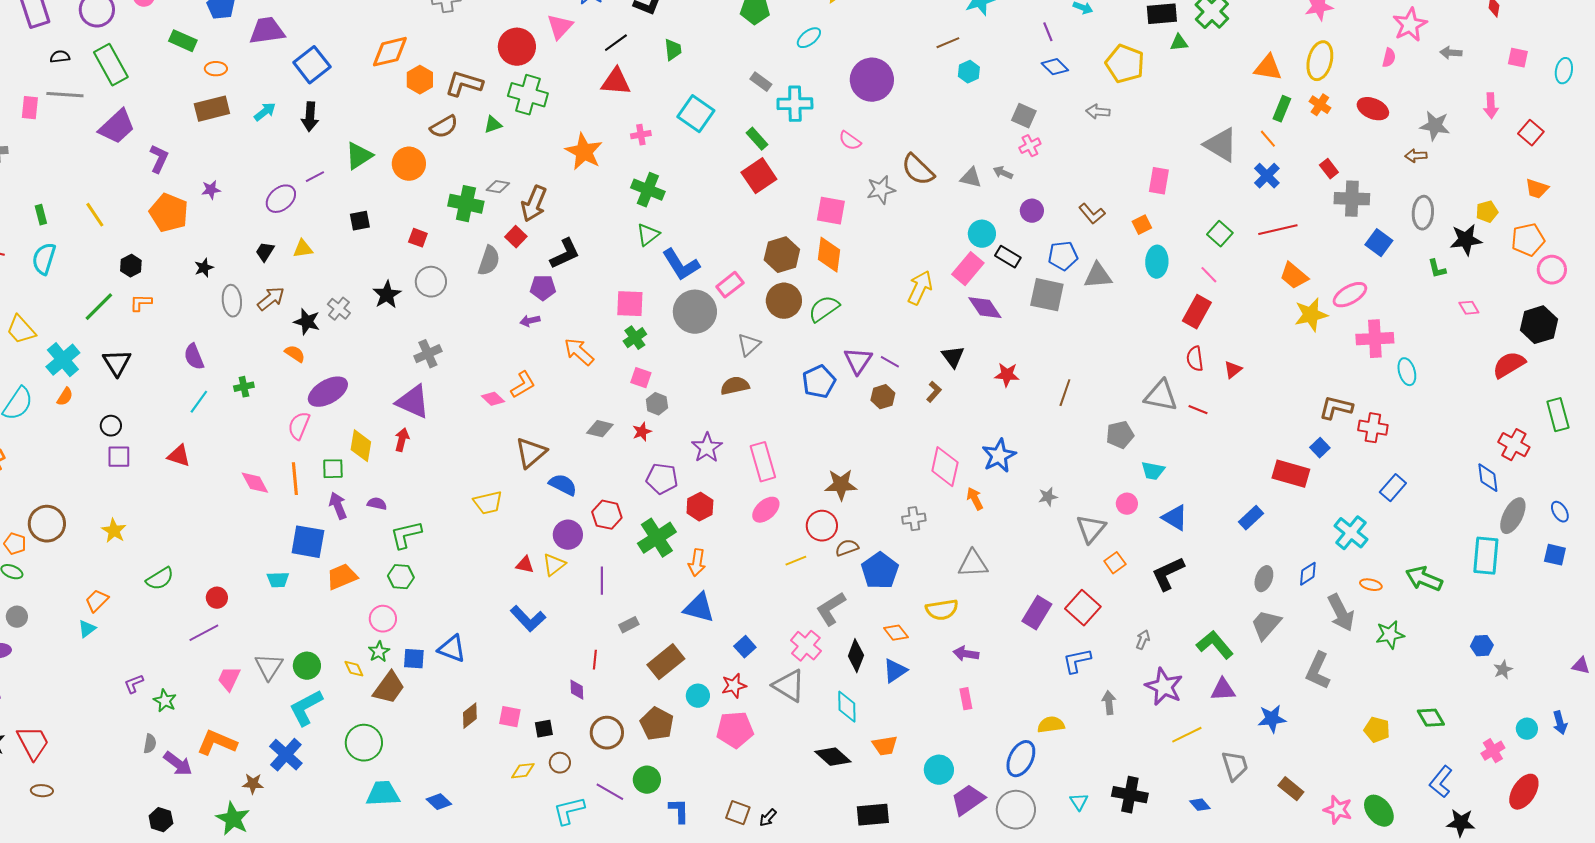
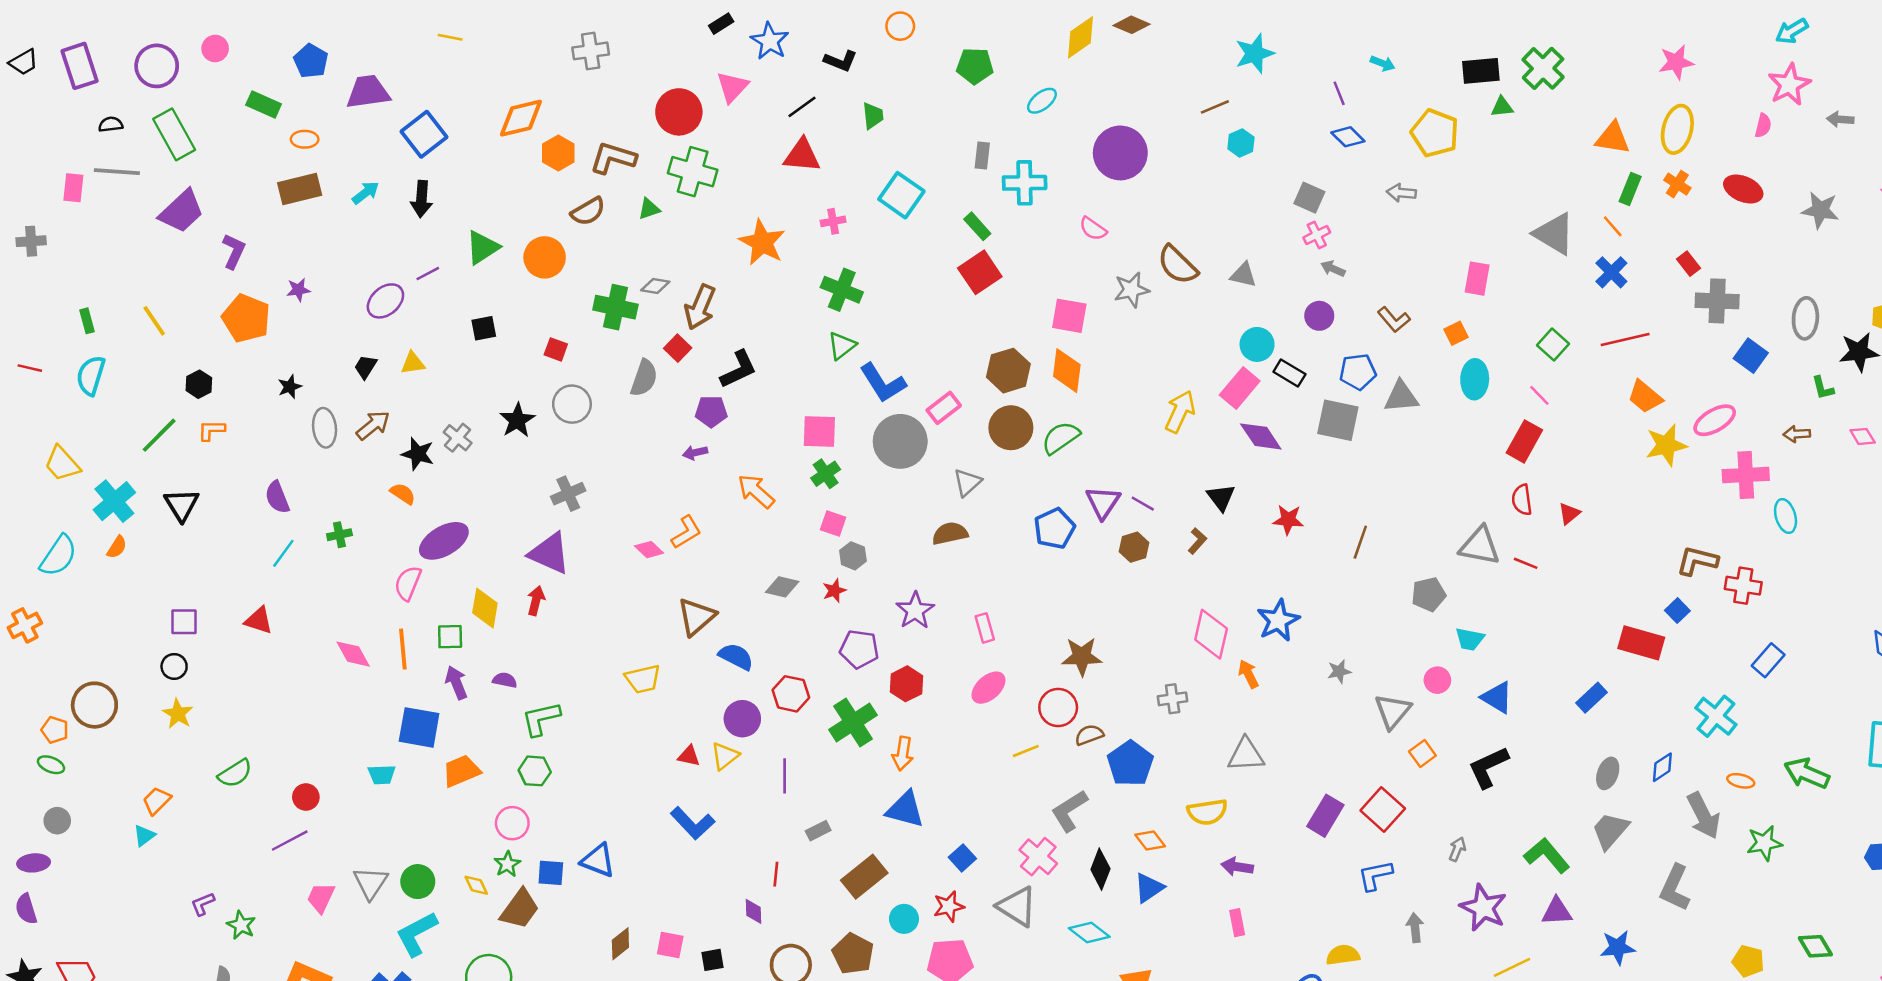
gray rectangle: (761, 82) -> (982, 155), turned 60
brown arrow: (1416, 156) -> (1797, 434), moved
gray arrow: (1003, 173) -> (1333, 269), moved
black circle: (111, 426) -> (174, 666), moved
pink rectangle: (763, 462) -> (985, 628), size x0.6
cyan diamond: (847, 707) -> (1089, 933), turned -52

